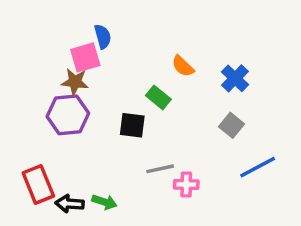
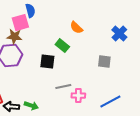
blue cross: (235, 78) -> (119, 34), moved
gray square: (232, 125) -> (104, 62), turned -32
blue line: (258, 167) -> (110, 102), moved

